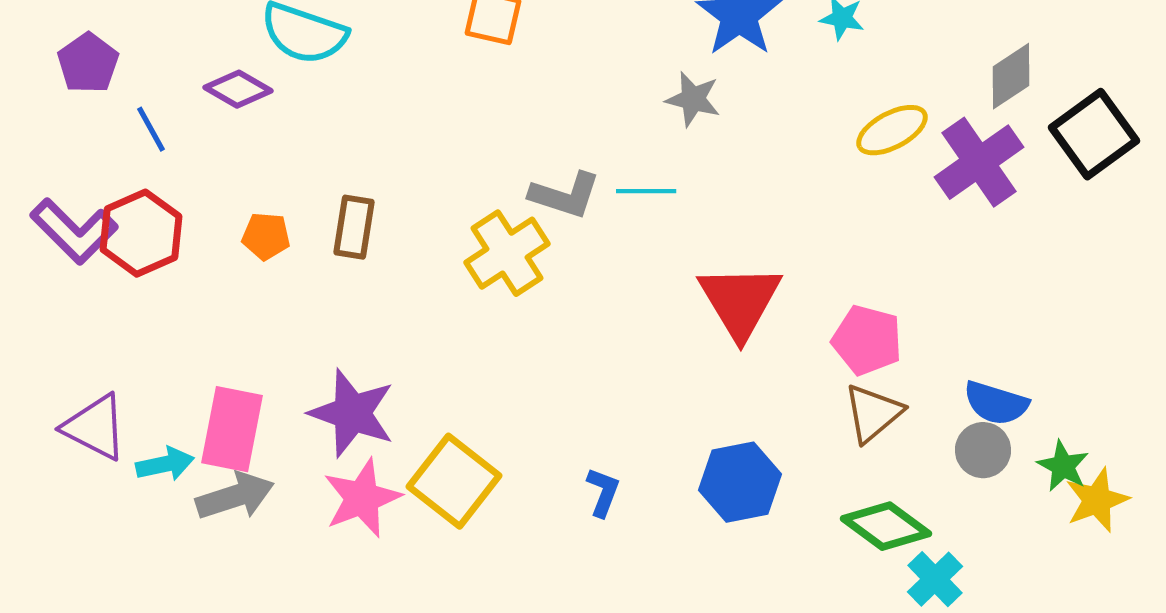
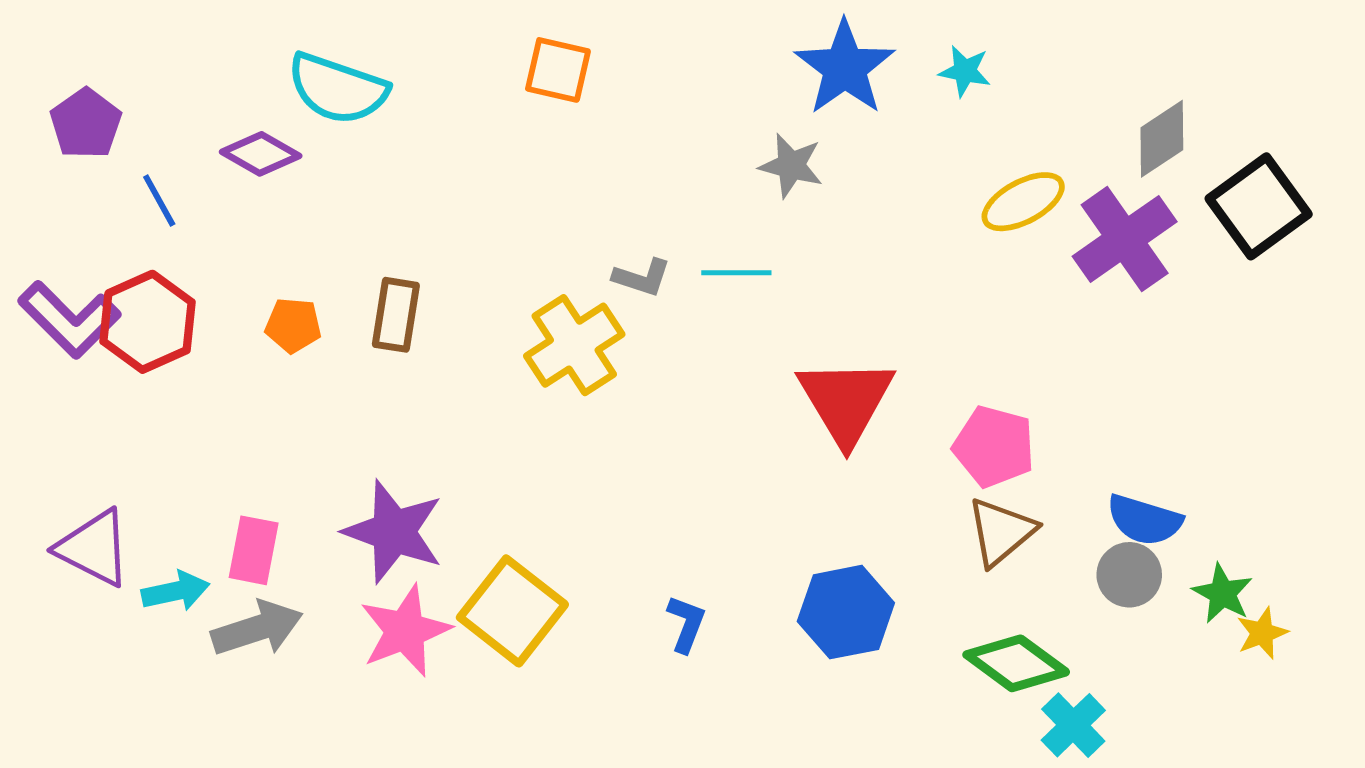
gray L-shape: (565, 195) -> (642, 277), size x0.7
pink rectangle: (232, 429) -> (254, 550), size x0.7
yellow star: (1097, 500) -> (1262, 633), size x0.7

